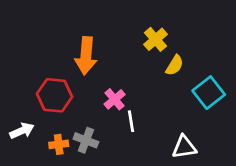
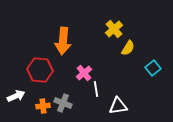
cyan square: (209, 93) -> (153, 68), size x0.7
white triangle: (184, 147) -> (118, 106), moved

